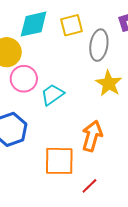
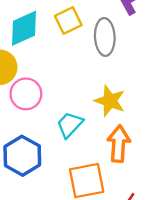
yellow star: (109, 83) -> (110, 101), moved
cyan trapezoid: (52, 95) -> (70, 125), moved

